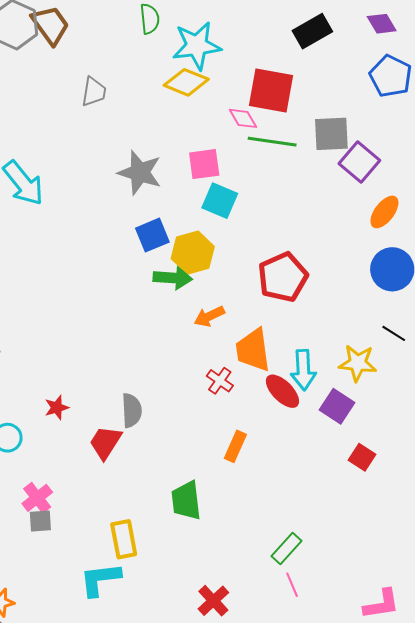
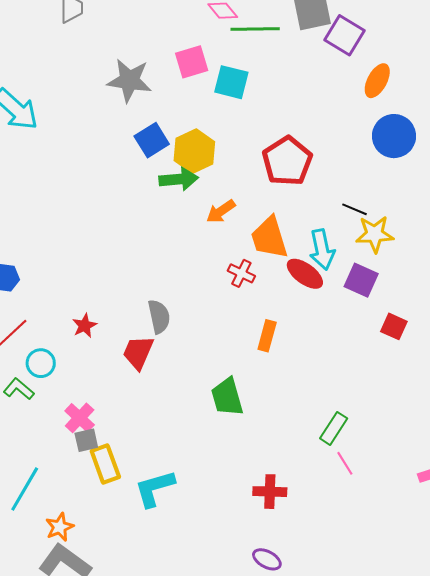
cyan square: (220, 201) -> (231, 82), moved
black line: (394, 333) -> (355, 209), moved
yellow rectangle: (124, 539) -> (105, 464), moved
red cross: (213, 601) -> (270, 492), turned -36

